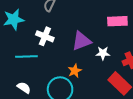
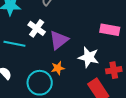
purple triangle: (81, 41) -> (59, 40), moved, turned -30
white star: (103, 53) -> (89, 57), size x1.5

